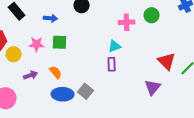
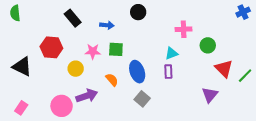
green circle: (152, 15) -> (208, 45), moved
yellow circle: (14, 54) -> (76, 69), moved
purple arrow: (31, 75) -> (87, 96), moved, size x1.5
blue ellipse: (63, 94) -> (137, 72), moved, turned 70

